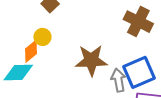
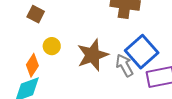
yellow circle: (42, 37) -> (52, 46), moved

